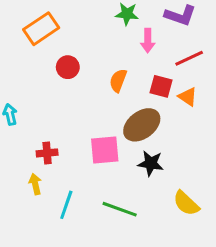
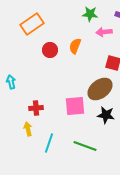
pink arrow: (148, 41) -> (104, 32), turned 84
orange semicircle: (118, 80) -> (75, 46), moved

